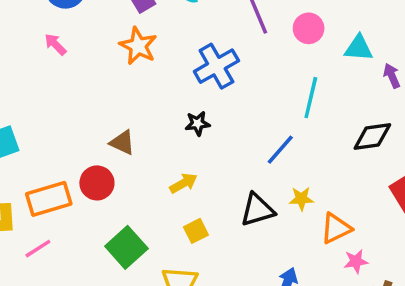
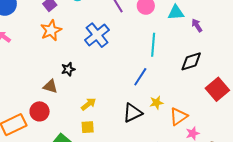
orange star: (138, 46) -> (51, 30), turned 30
black star: (198, 123) -> (68, 69), moved
yellow square: (196, 231) -> (88, 127), moved, turned 32

